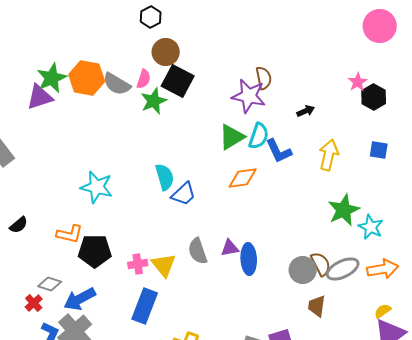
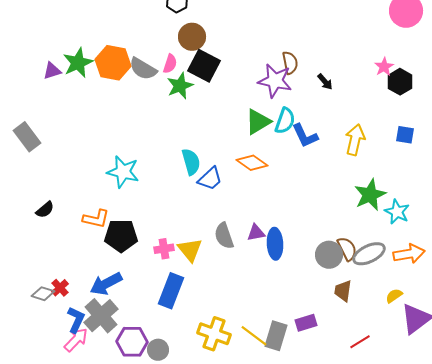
purple triangle: (40, 97) -> (52, 71), moved, size x0.7
black arrow: (306, 111) -> (325, 82), moved, turned 72
orange diamond: (243, 178) -> (252, 163), moved, turned 44
gray diamond: (50, 284) -> (43, 294), moved
yellow semicircle: (383, 311) -> (394, 296), moved

